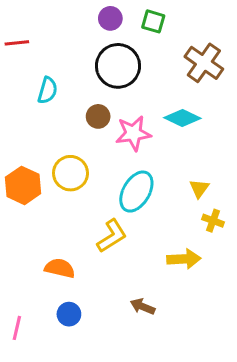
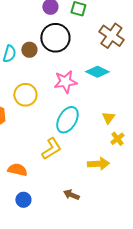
brown circle: (98, 116) -> (29, 50), moved
yellow circle: (70, 173) -> (25, 95), moved
yellow cross: (213, 221) -> (117, 139), turned 32

